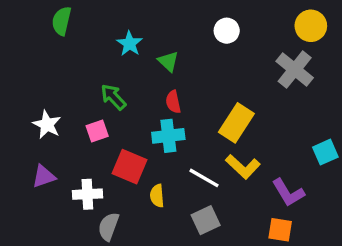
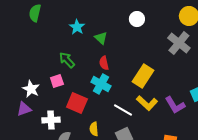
white star: (47, 125) -> (31, 89), moved
cyan cross: (168, 136) -> (101, 84), turned 36
purple L-shape: (288, 193) -> (175, 105), moved
yellow semicircle: (157, 196) -> (94, 129), moved

